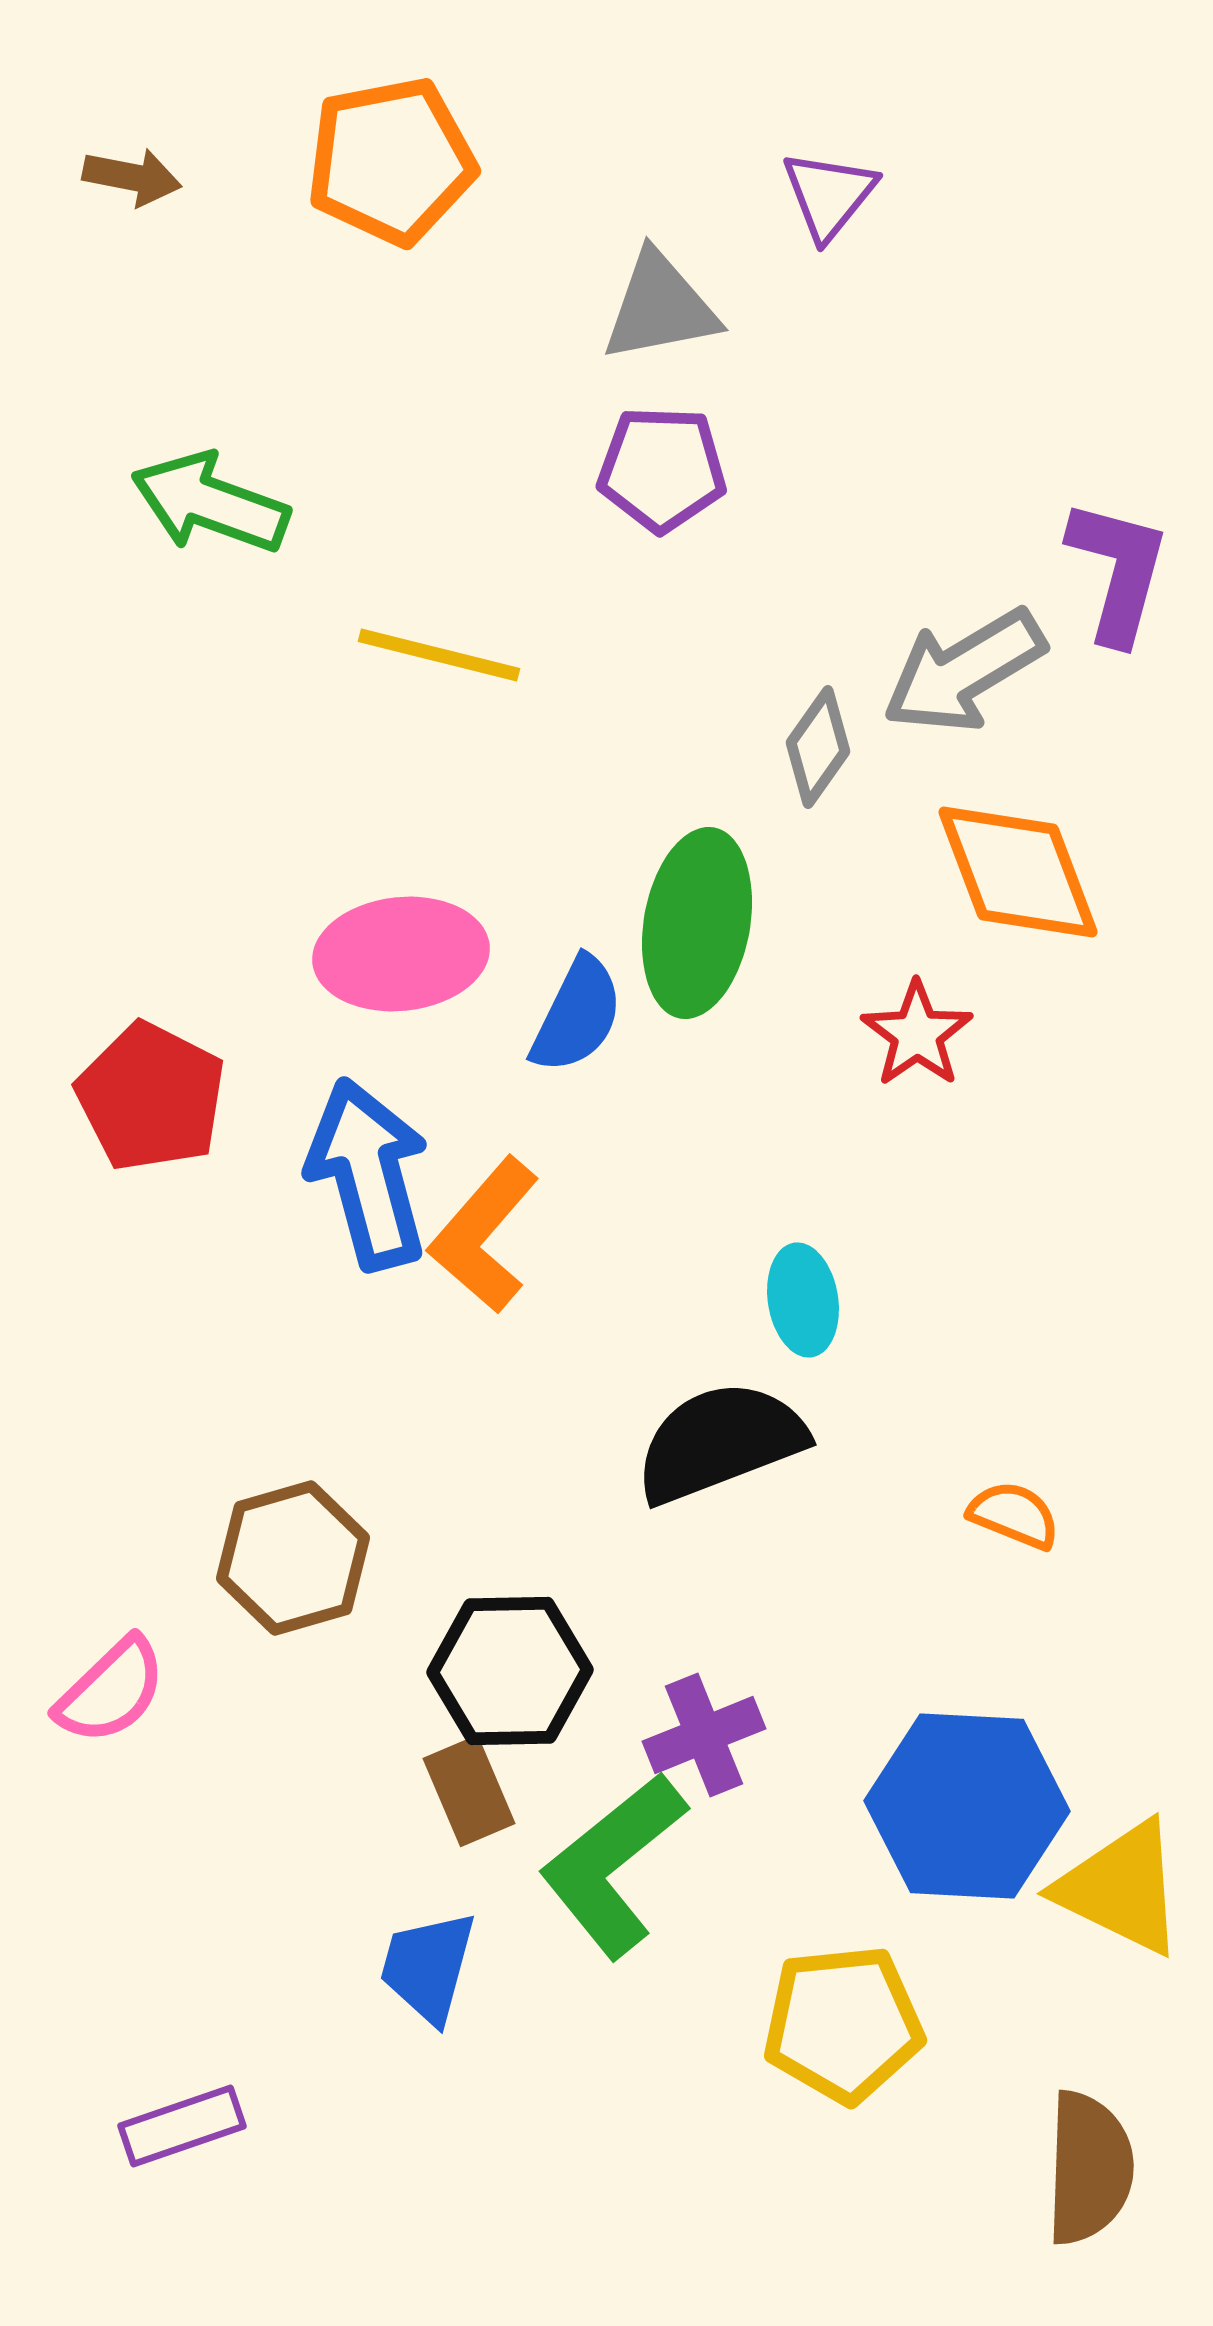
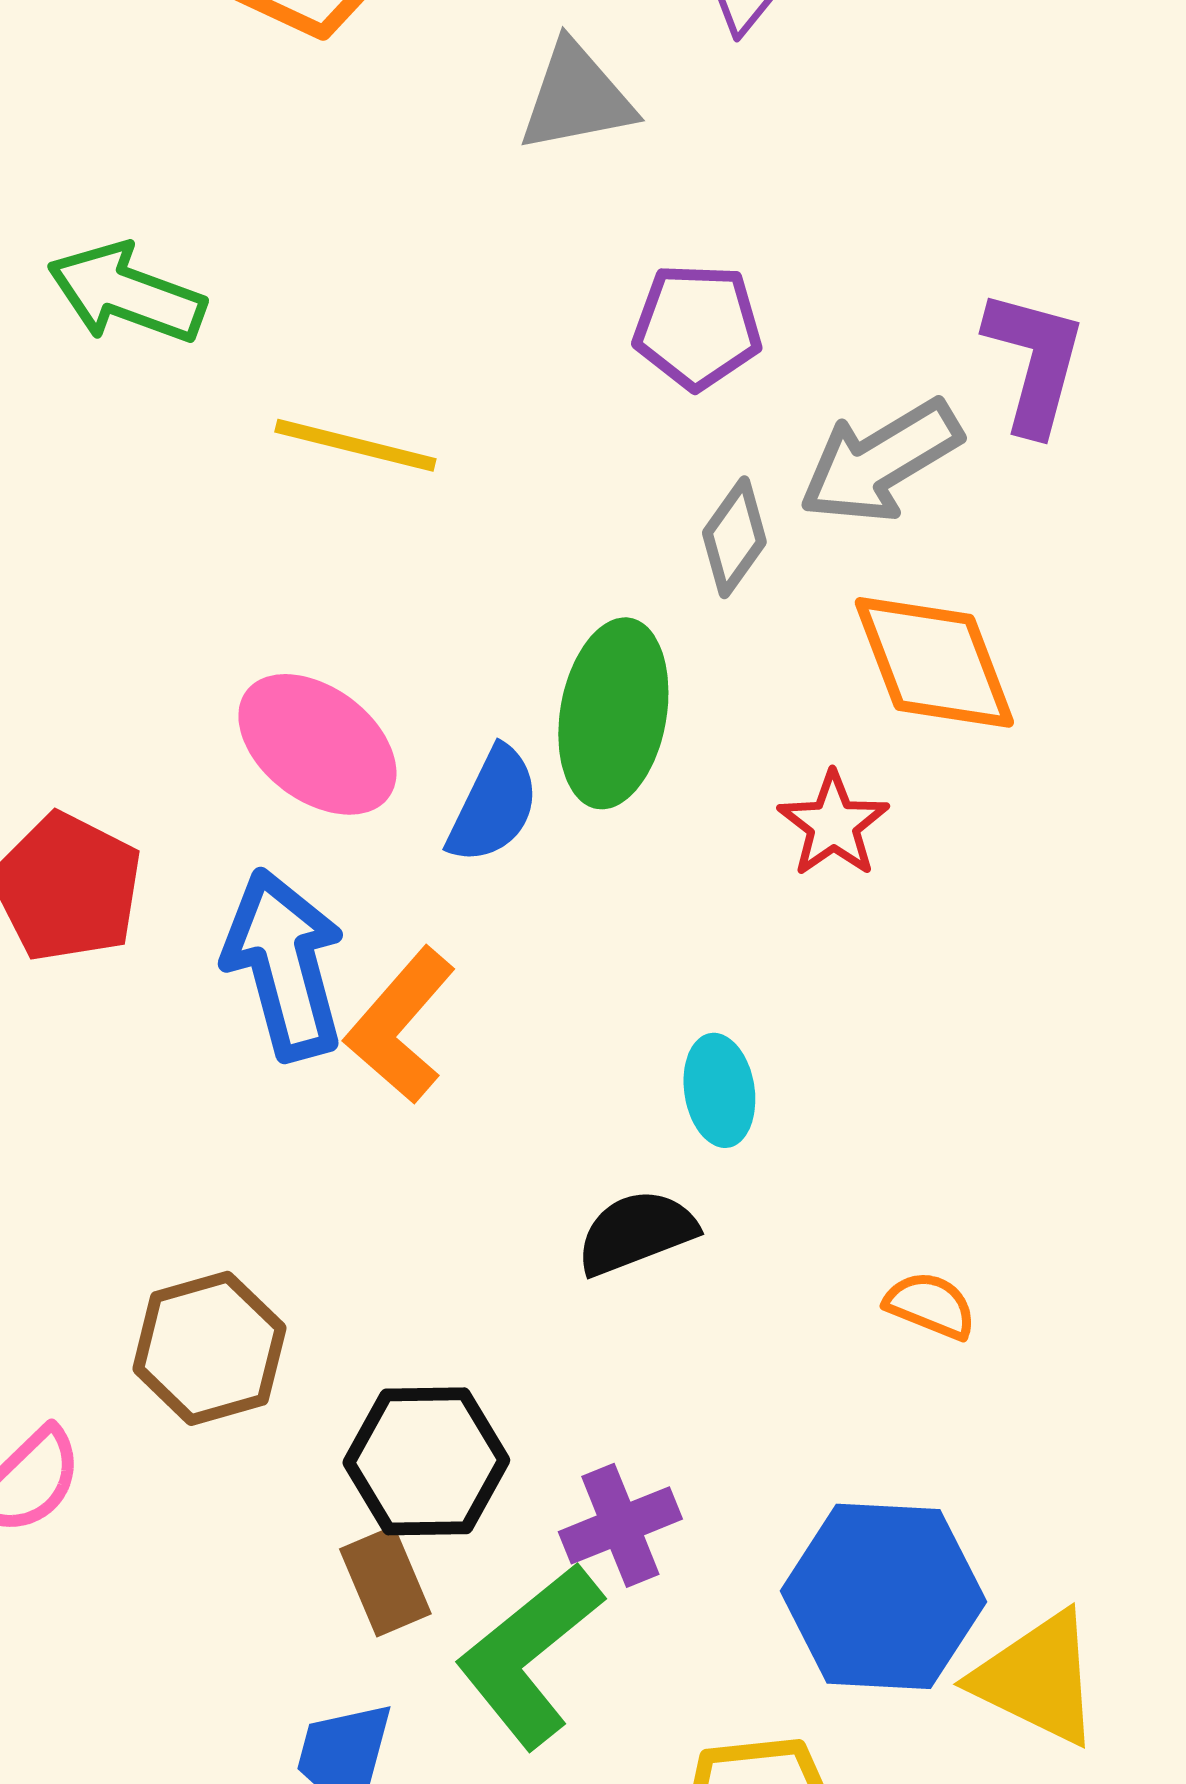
purple pentagon: (662, 469) -> (697, 326), moved
pink ellipse: (401, 954) -> (317, 744), turned 43
black semicircle: (720, 1442) -> (636, 1232), size x0.7

